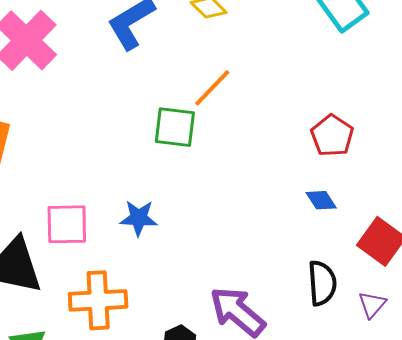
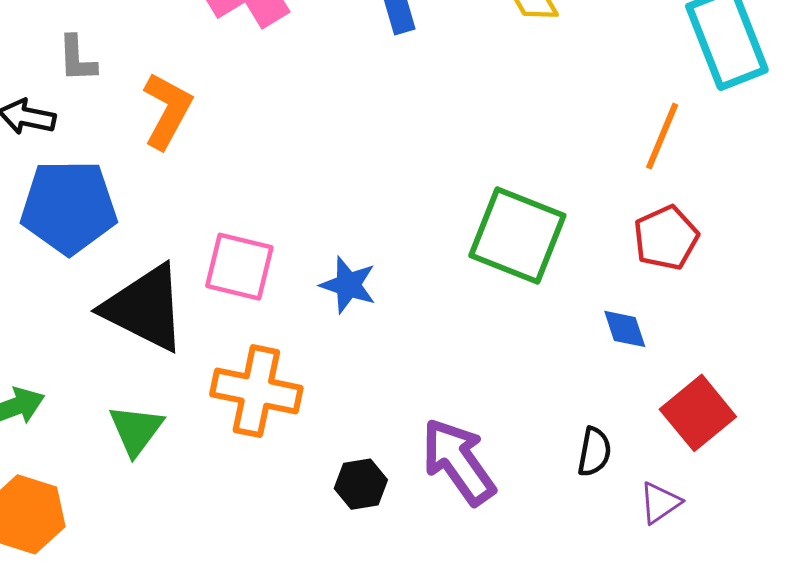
orange line: (212, 88) -> (662, 136), moved, turned -36
green square: (175, 127) -> (517, 236), moved, size x1.4
black semicircle: (322, 283) -> (594, 452), size x0.7

